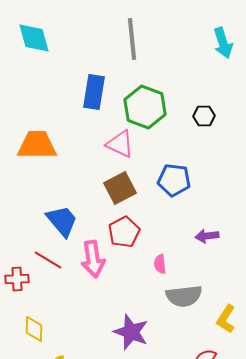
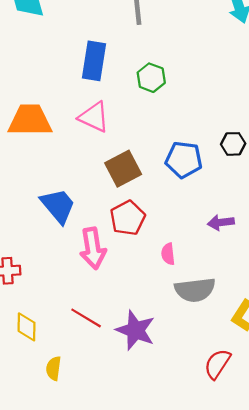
green hexagon: (145, 107) -> (151, 78), size x0.6
black hexagon: (204, 116) -> (233, 144), moved
pink triangle: (120, 144) -> (94, 117), moved
red line: (48, 260) -> (86, 318), moved

